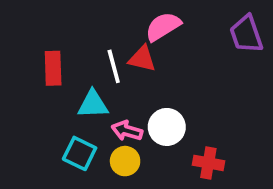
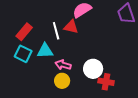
red rectangle: (53, 68) -> (24, 32), turned 42
white circle: (167, 127) -> (93, 69), moved
cyan square: (80, 153) -> (23, 54), moved

